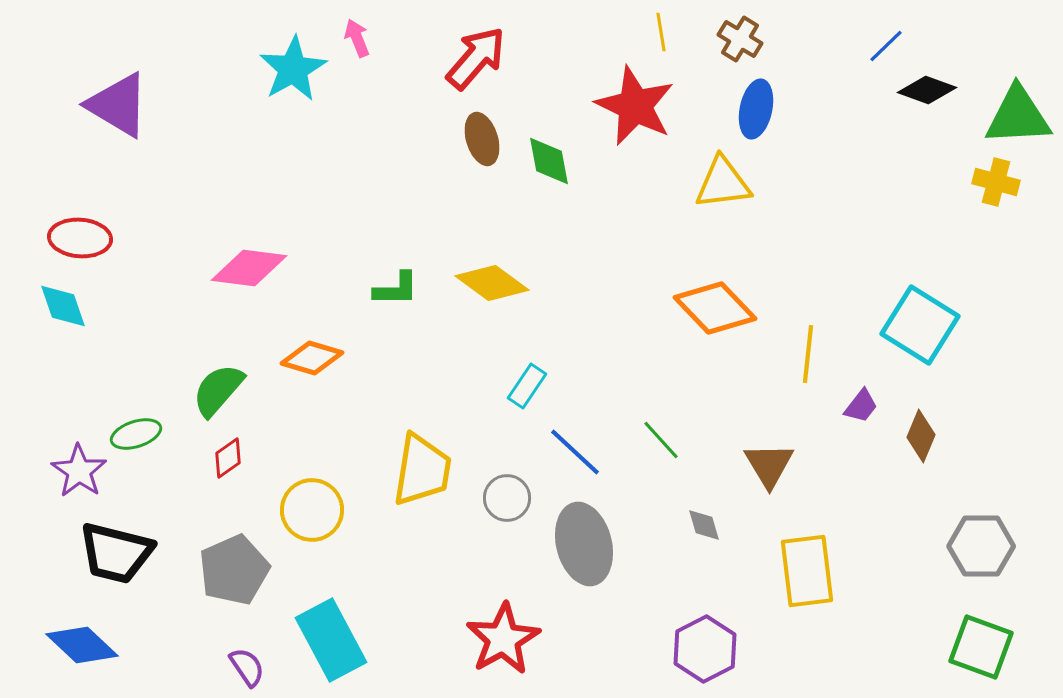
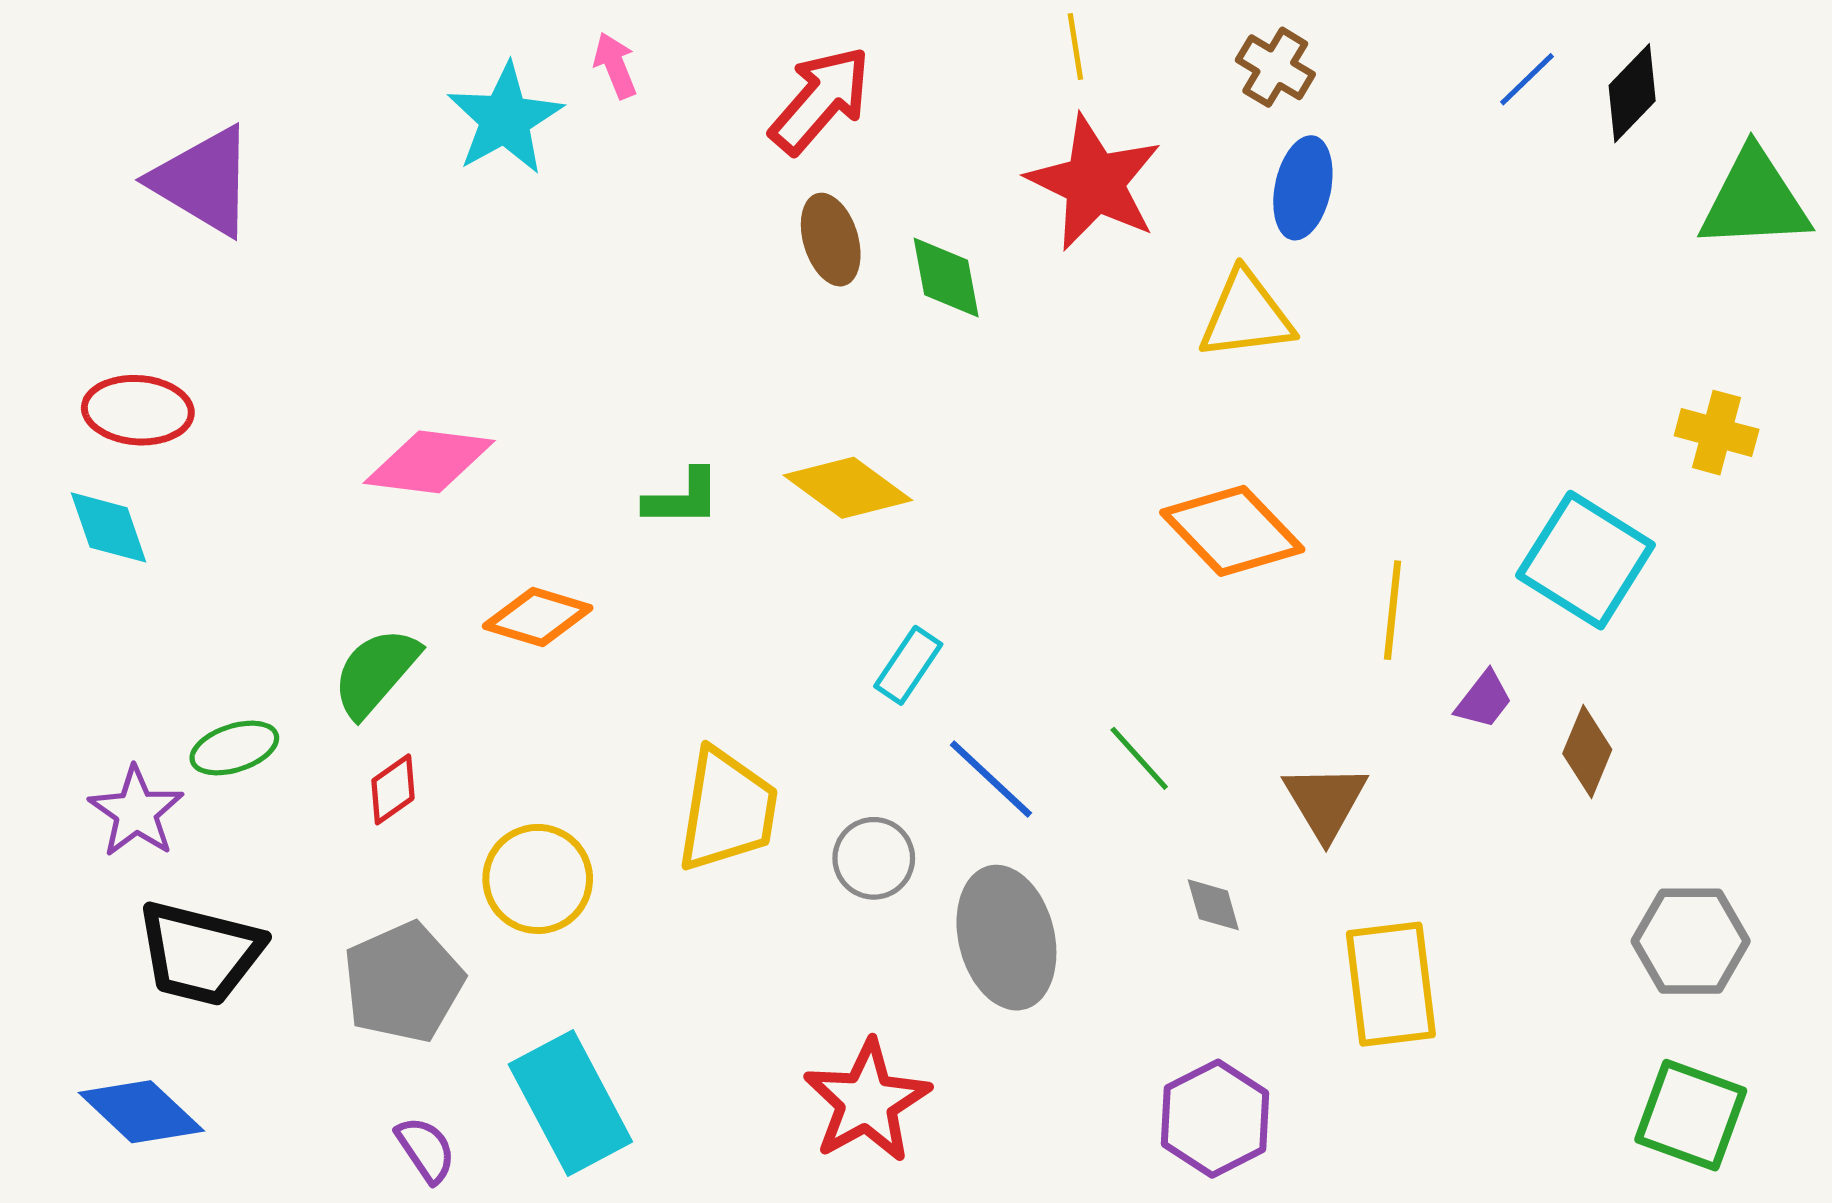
yellow line: (661, 32) -> (1075, 47), moved
black diamond: (927, 90) -> (1632, 93), moved, turned -66
yellow cross: (996, 182) -> (1717, 433), moved

